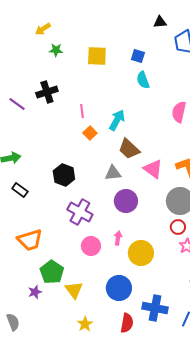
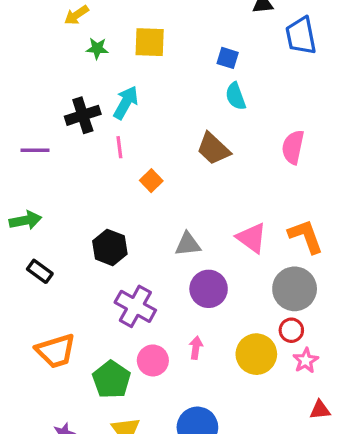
yellow square: (97, 56) -> (150, 42), moved
purple line: (17, 104) -> (35, 150), moved, turned -36
pink line: (82, 111) -> (119, 147), moved
cyan arrow: (117, 120) -> (126, 103), moved
brown trapezoid: (129, 149) -> (213, 149), moved
yellow circle: (141, 253) -> (256, 354), moved
green pentagon: (52, 272) -> (111, 380), moved

